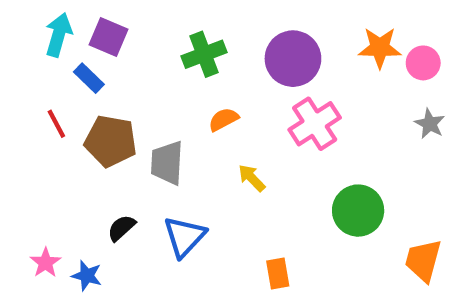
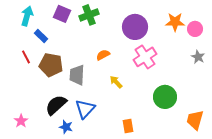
purple square: (108, 37) -> (62, 14), moved
green cross: (204, 54) -> (89, 15), moved
black semicircle: (121, 228) -> (56, 105), size x1.6
blue star: (87, 276) -> (66, 127), moved

